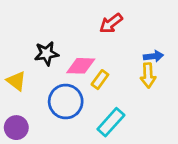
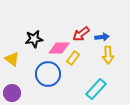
red arrow: (111, 23) -> (81, 34), moved
blue arrow: (153, 56) -> (102, 37), moved
cyan rectangle: (111, 122) -> (96, 89), moved

